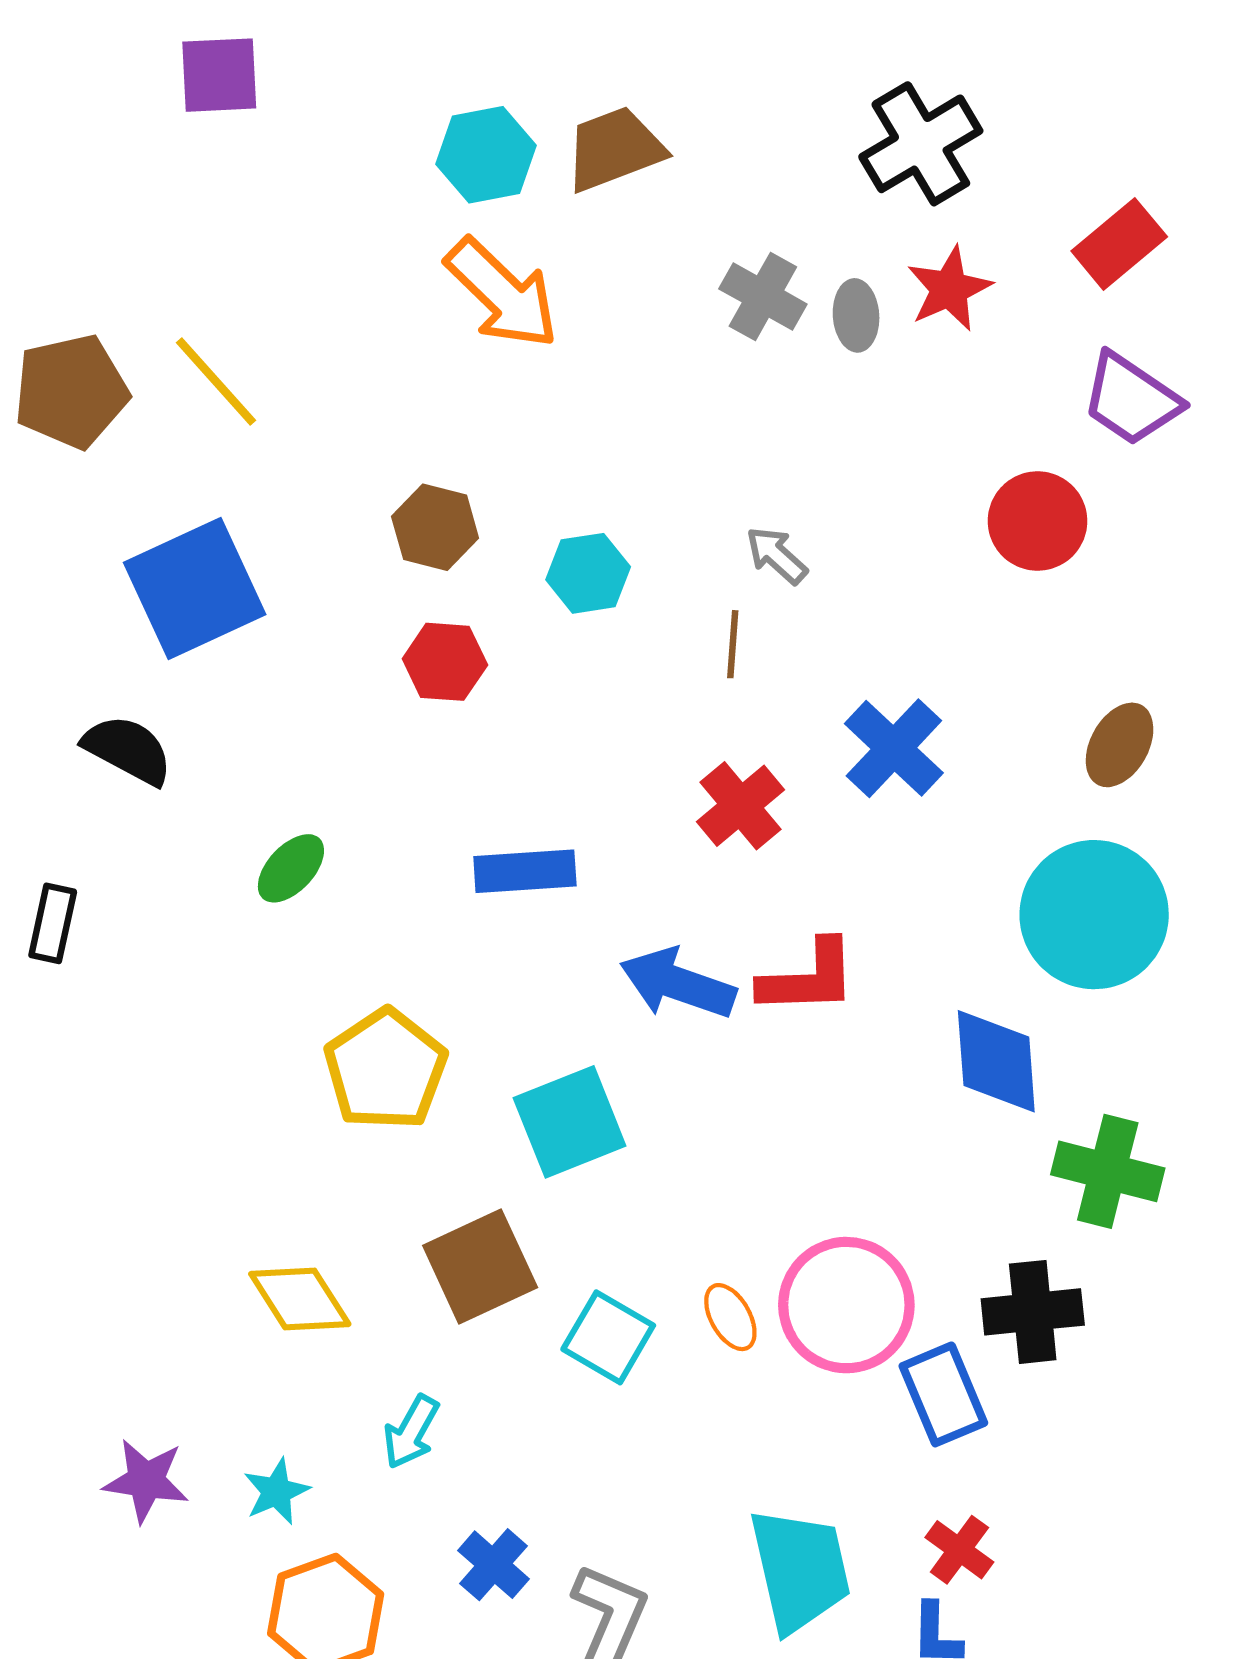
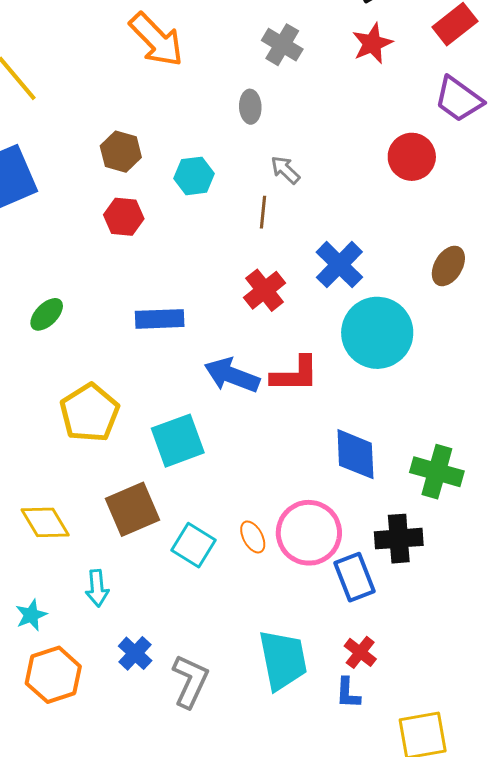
gray ellipse: (856, 315) -> (250, 107), moved
cyan circle: (1094, 915) -> (377, 333), moved
blue diamond: (996, 1061) -> (355, 454), moved
cyan arrow: (411, 1432) -> (97, 588), turned -36

